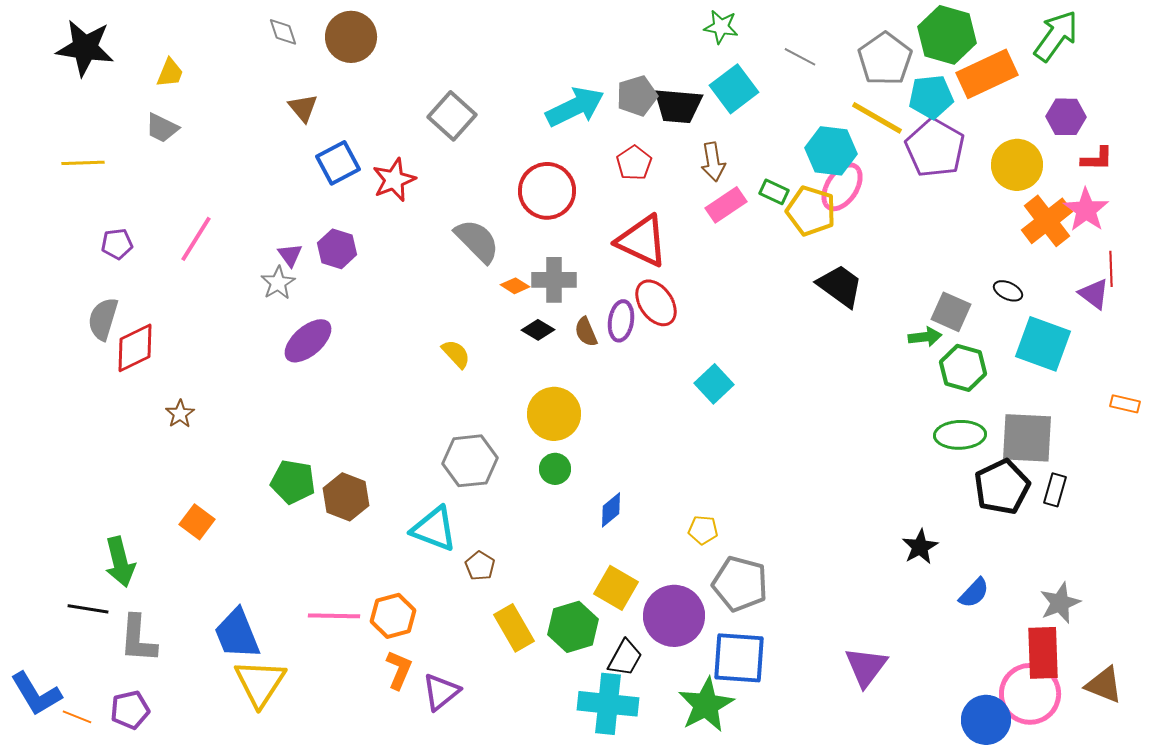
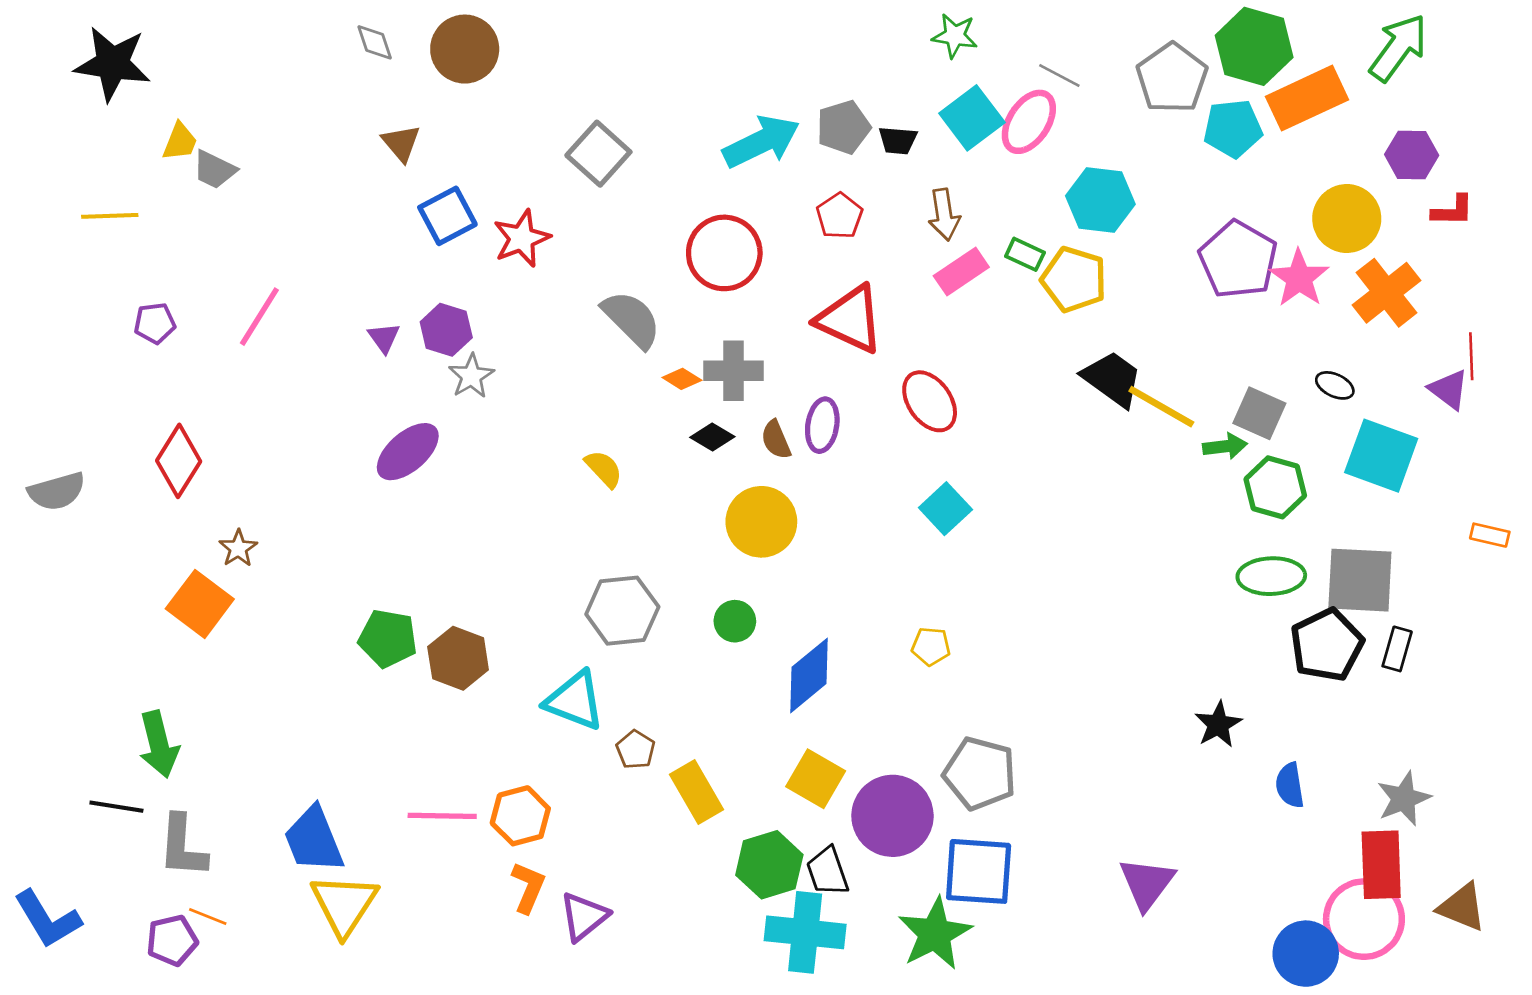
yellow trapezoid: (170, 73) -> (180, 142), moved
black trapezoid: (678, 106) -> (898, 140), size x0.6
yellow line: (877, 118) -> (1161, 407), moved
purple pentagon: (935, 148) -> (1238, 260), moved
pink ellipse: (842, 187) -> (1029, 122), moved
pink star: (1086, 210) -> (1299, 278), moved
gray star: (278, 283) -> (471, 376), moved
red ellipse: (656, 303) -> (930, 401), moved
gray semicircle: (103, 319) -> (57, 491), moved, turned -123
red diamond: (135, 348) -> (179, 461), turned -32
yellow circle: (554, 414) -> (761, 522), moved
blue diamond: (611, 510) -> (809, 675), size x1.6
orange square: (197, 522) -> (200, 604), moved, size x1.4
yellow pentagon: (703, 530) -> (931, 646), moved
blue semicircle: (974, 593) -> (1290, 785), turned 128
green hexagon: (573, 627) -> (769, 865), moved
yellow rectangle: (514, 628) -> (696, 792), moved
black trapezoid: (625, 658) -> (828, 871), turned 132
orange line: (77, 717) -> (208, 916), moved

